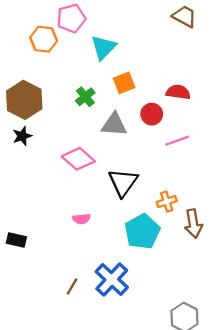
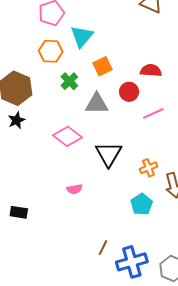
orange hexagon: (44, 39) -> (51, 51), moved
cyan pentagon: (142, 232) -> (142, 204), moved, size x0.7
blue cross: (112, 279) -> (132, 262), moved, turned 36
brown line: (72, 287) -> (103, 248), moved

